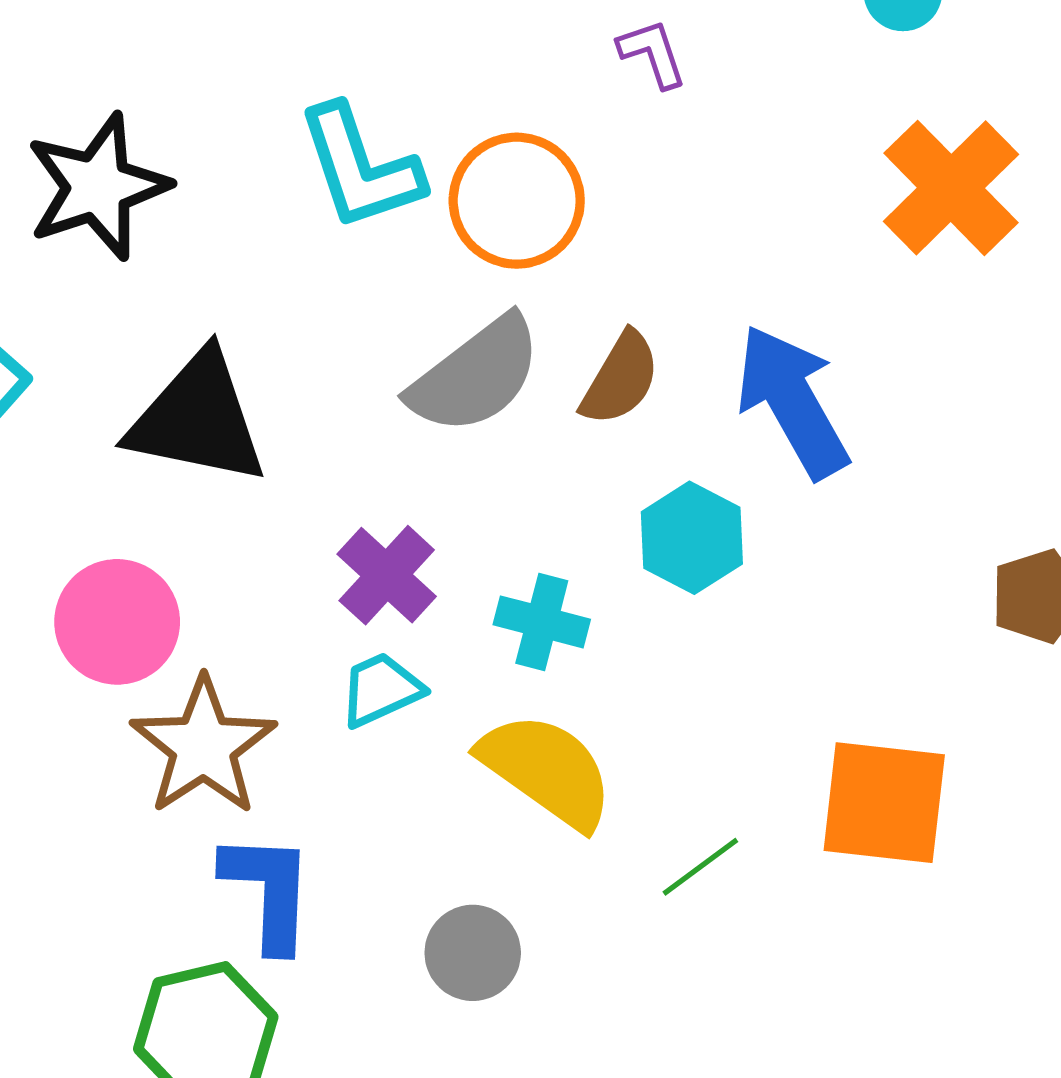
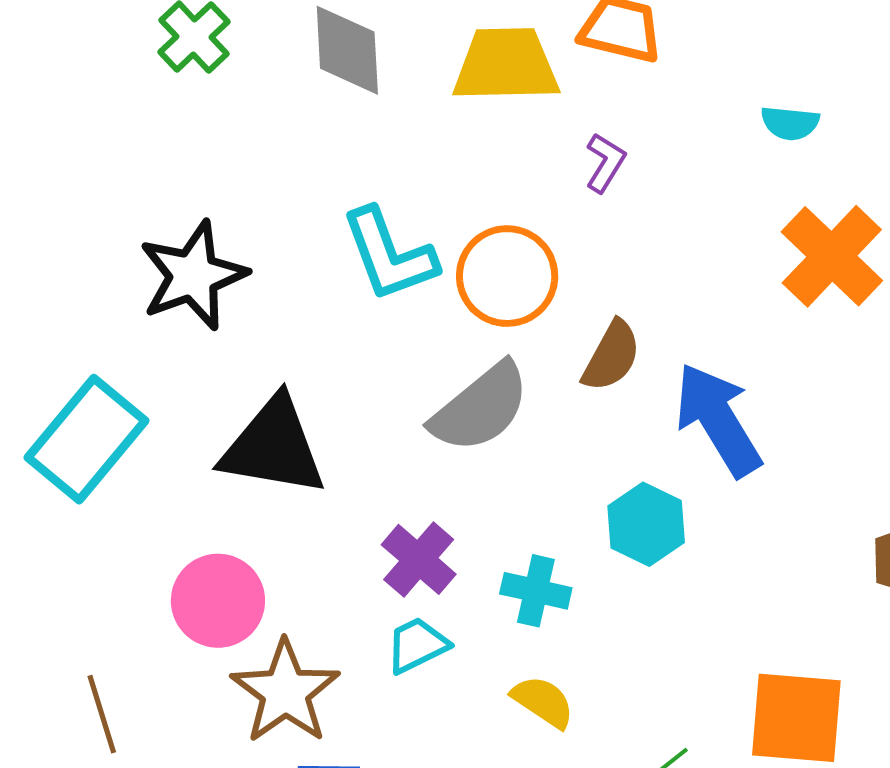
purple L-shape: (652, 53) -> (605, 163), turned 52
brown semicircle: (620, 379) -> (611, 356), moved
yellow semicircle: (547, 770) -> (543, 702), size x0.6

